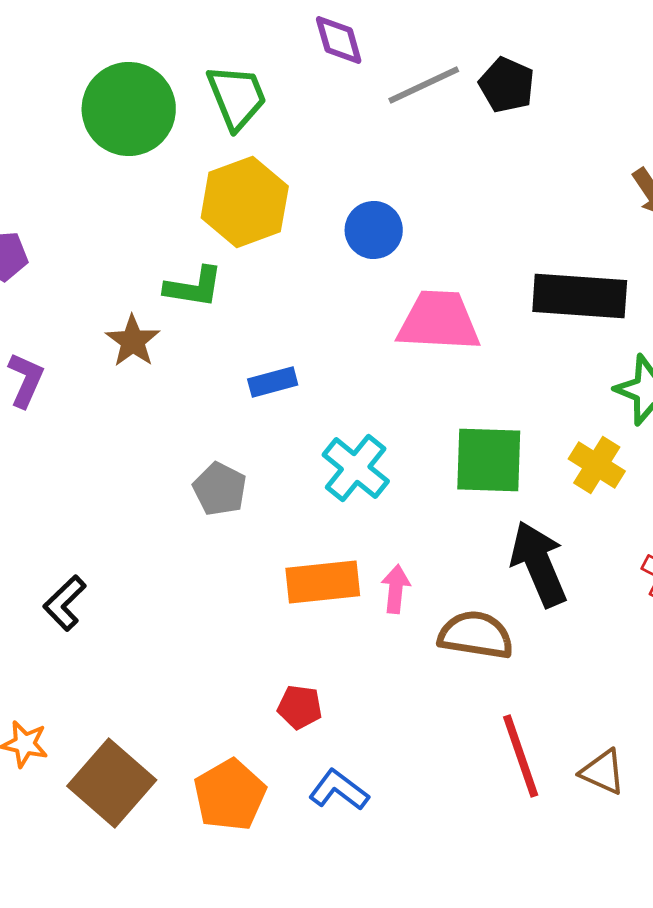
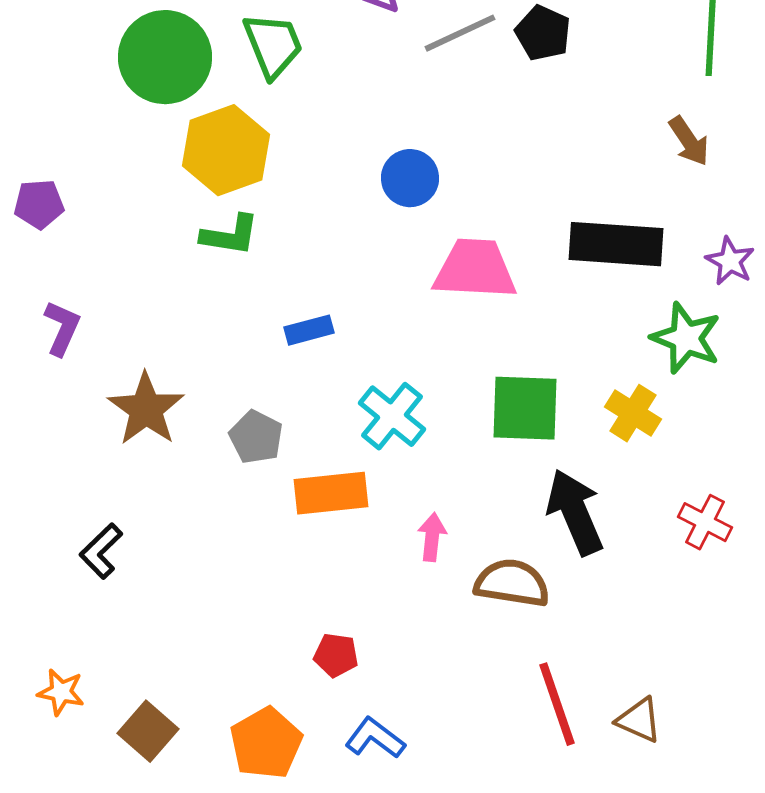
yellow hexagon: (245, 202) -> (226, 150), moved
brown star: (133, 341) -> (146, 409), moved, size x1.4
orange rectangle: (323, 582) -> (331, 493), moved
brown square: (112, 783) -> (148, 731), size x0.7

